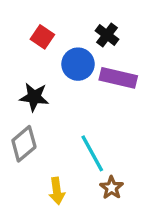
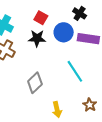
black star: (34, 97) -> (37, 38), moved
cyan line: (92, 153) -> (75, 71), moved

